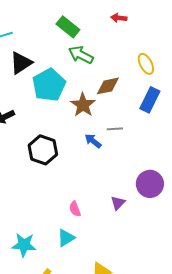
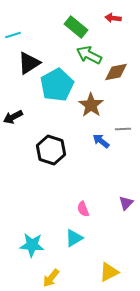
red arrow: (119, 18) -> (113, 18), moved
brown diamond: (108, 86) -> (116, 72), moved

